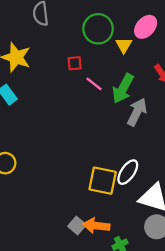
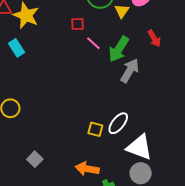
yellow square: (103, 181) -> (95, 129), size x0.6
gray square: (77, 226) -> (35, 159), moved

